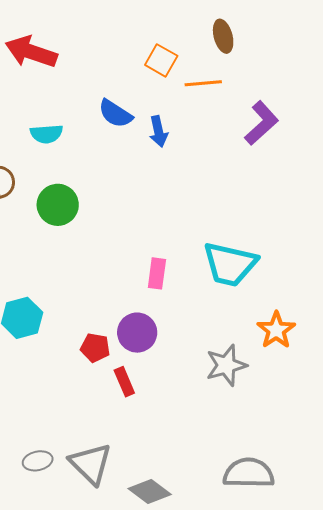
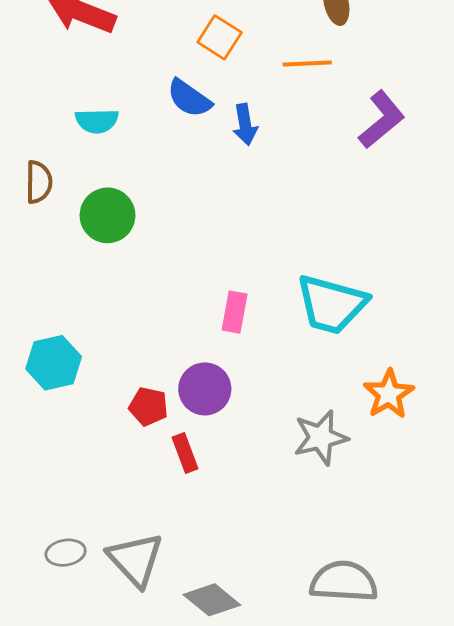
orange square: (161, 60) -> (220, 37), moved

